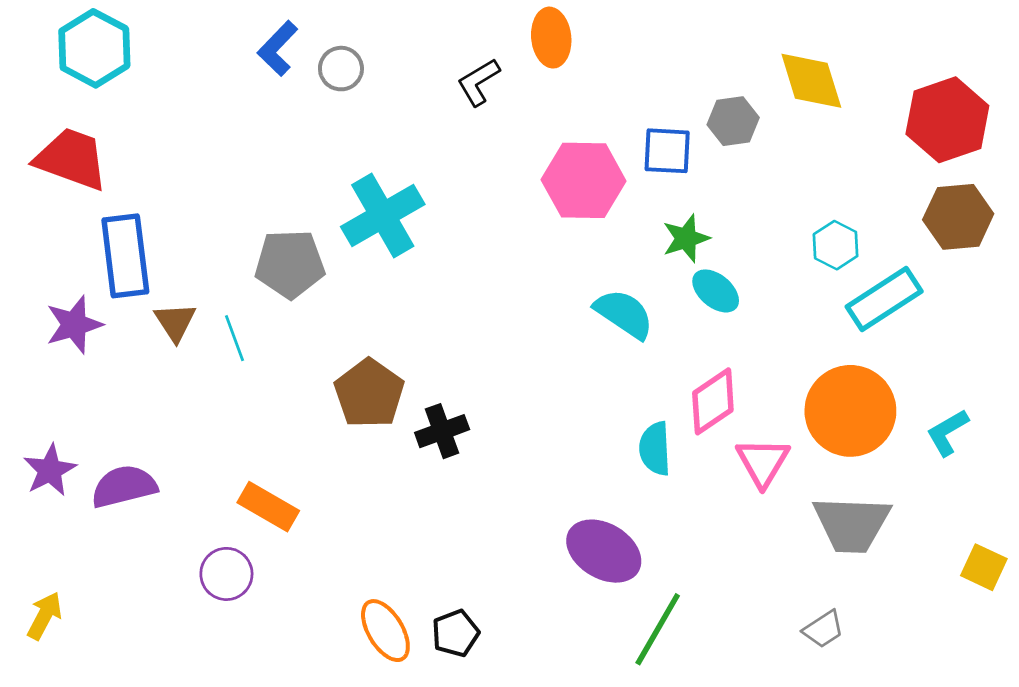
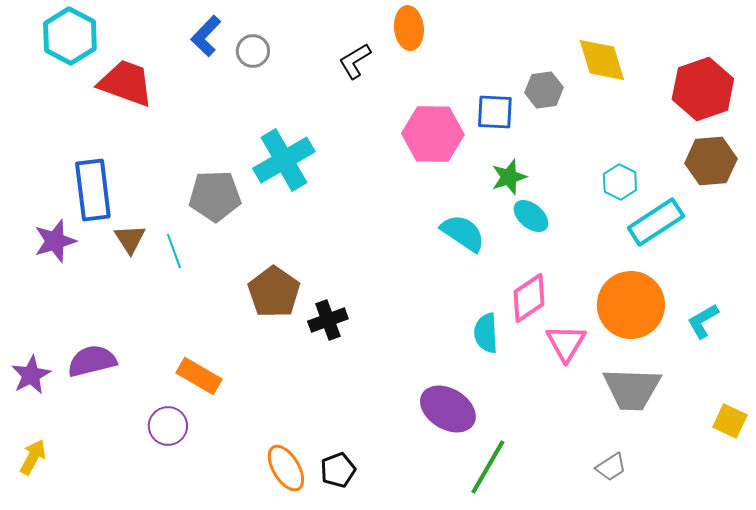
red trapezoid: (71, 159) -> (126, 83), moved
purple star: (50, 470) -> (31, 375), moved

